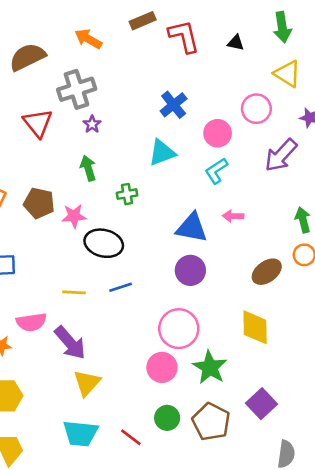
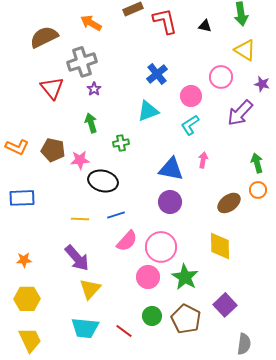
pink arrow: (233, 216) -> (203, 160), turned 98
pink semicircle: (31, 322) -> (127, 241), moved, turned -40

